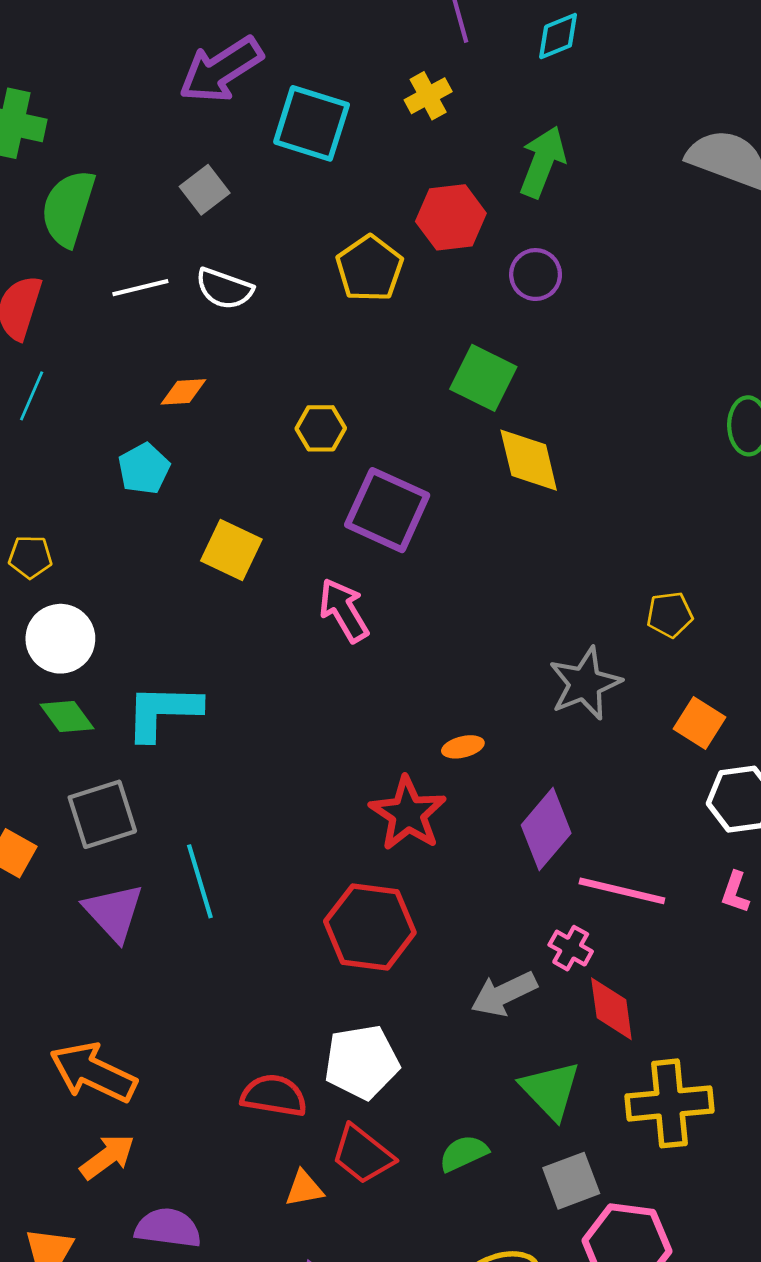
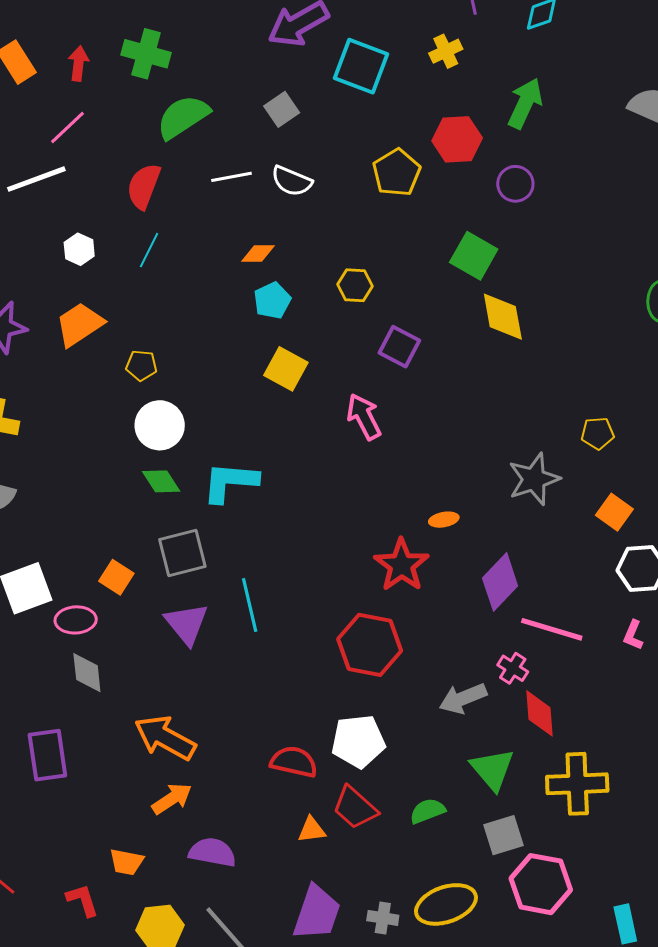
green semicircle: (68, 208) -> (183, 117), turned 36
cyan pentagon: (144, 469) -> (272, 301), moved
purple square: (387, 510) -> (399, 347), size x0.7

